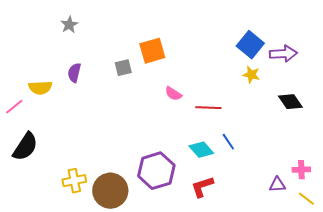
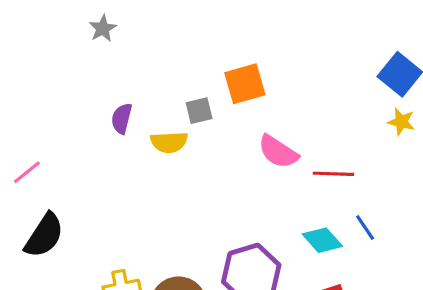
gray star: (69, 25) -> (103, 28), moved
yellow semicircle: (40, 88) -> (169, 142), moved
pink semicircle: (173, 94) -> (278, 152), size x1.5

